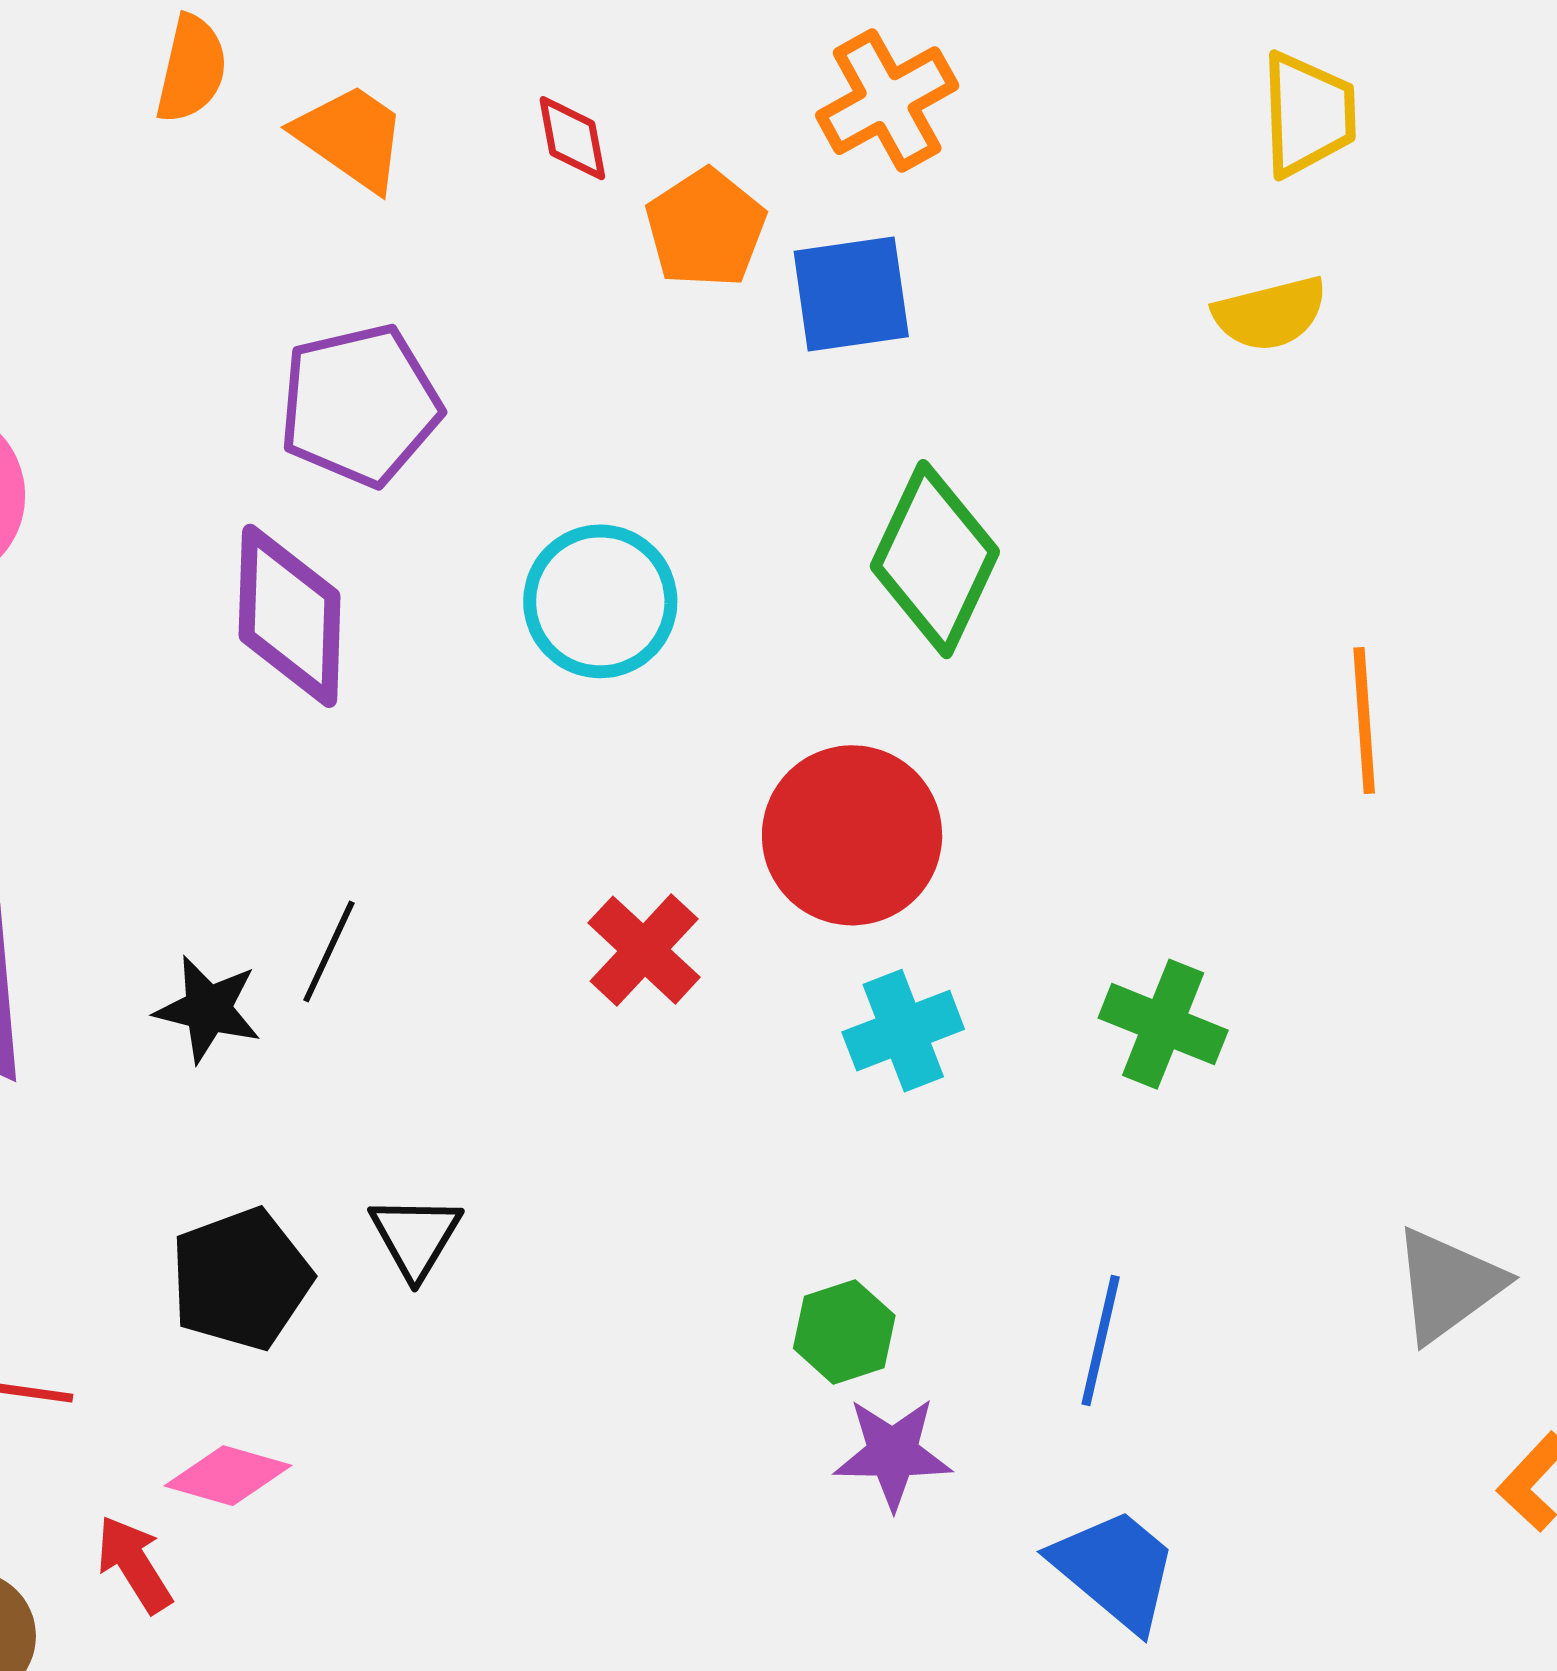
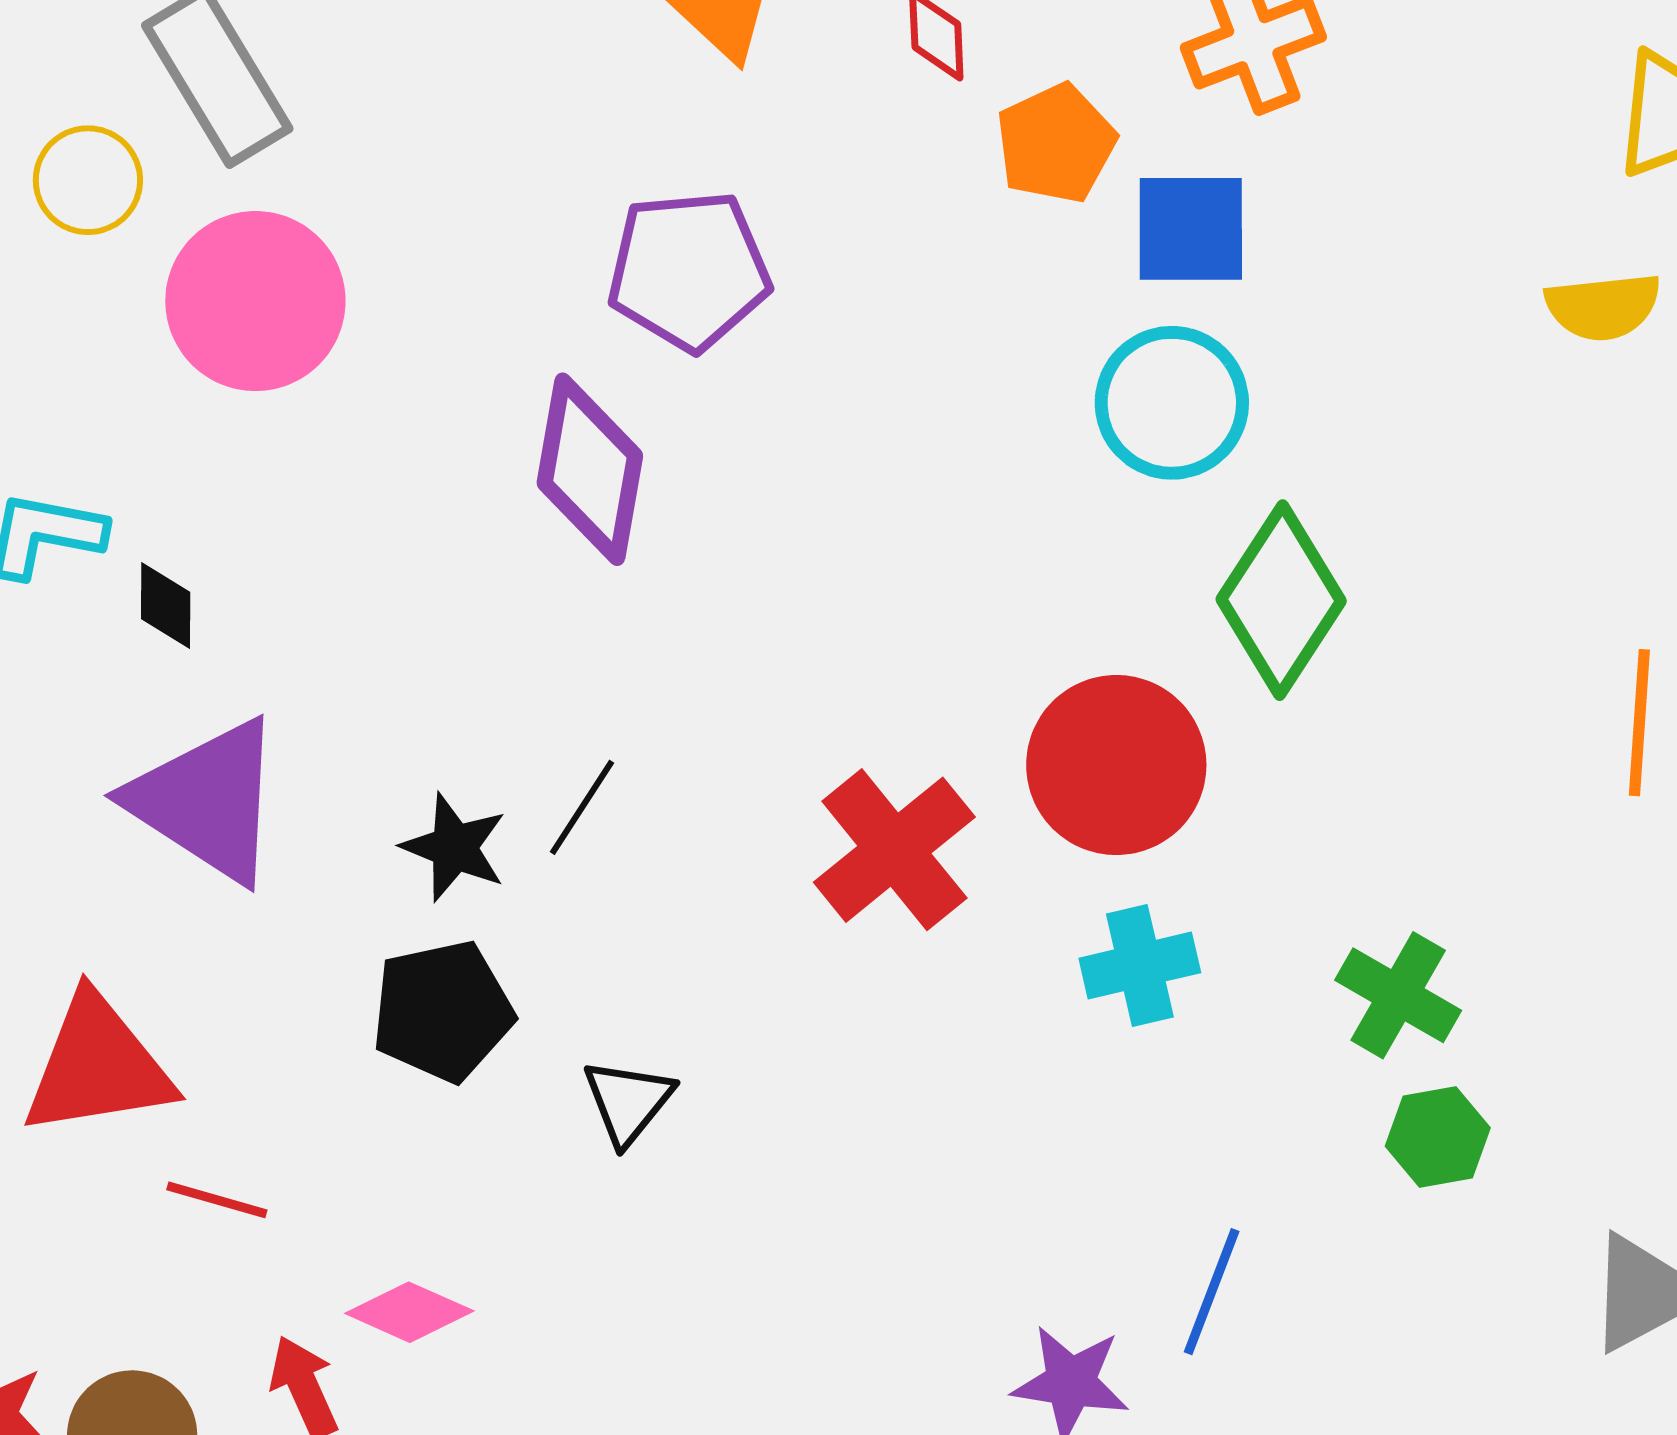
green diamond: (935, 559) -> (1281, 600), moved
cyan circle: (600, 601) -> (1172, 403), moved
red cross: (644, 950) -> (894, 850), size x1.4
black pentagon: (241, 1279) -> (442, 1011), moved
green hexagon: (844, 1332) -> (1438, 1137), moved
blue line: (1101, 1341) -> (1212, 1292), moved

